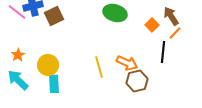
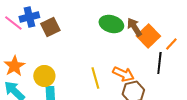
brown arrow: (171, 16) -> (134, 27), moved
orange square: (152, 25) -> (148, 36), size x1.6
orange star: (18, 55) -> (14, 66), size x1.5

